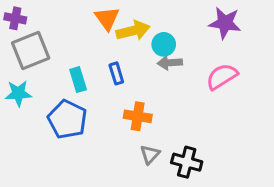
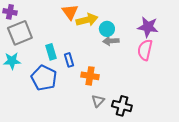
purple star: (225, 23) -> (148, 27), moved
blue rectangle: (116, 73) -> (69, 60), moved
pink semicircle: (222, 77) -> (145, 50), turned -45

